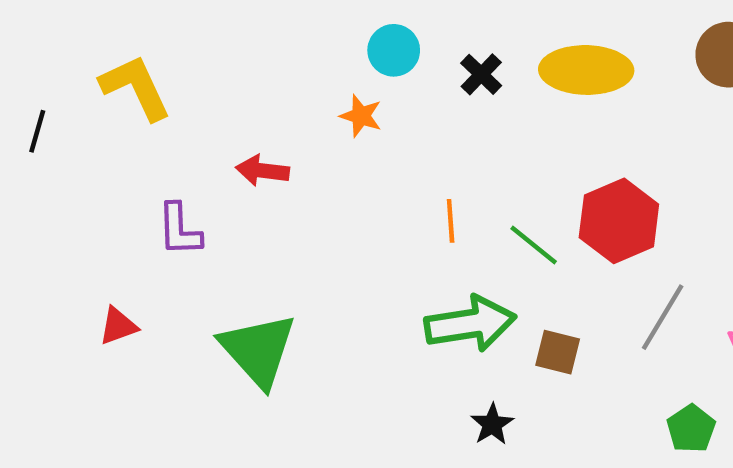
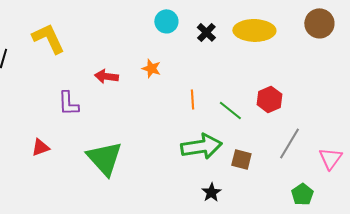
orange star: (361, 116) -> (151, 68), moved
red hexagon: (619, 221) -> (269, 99), size x0.7

